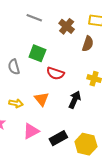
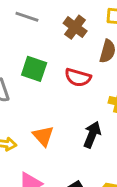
red semicircle: (55, 73) -> (78, 77), moved

